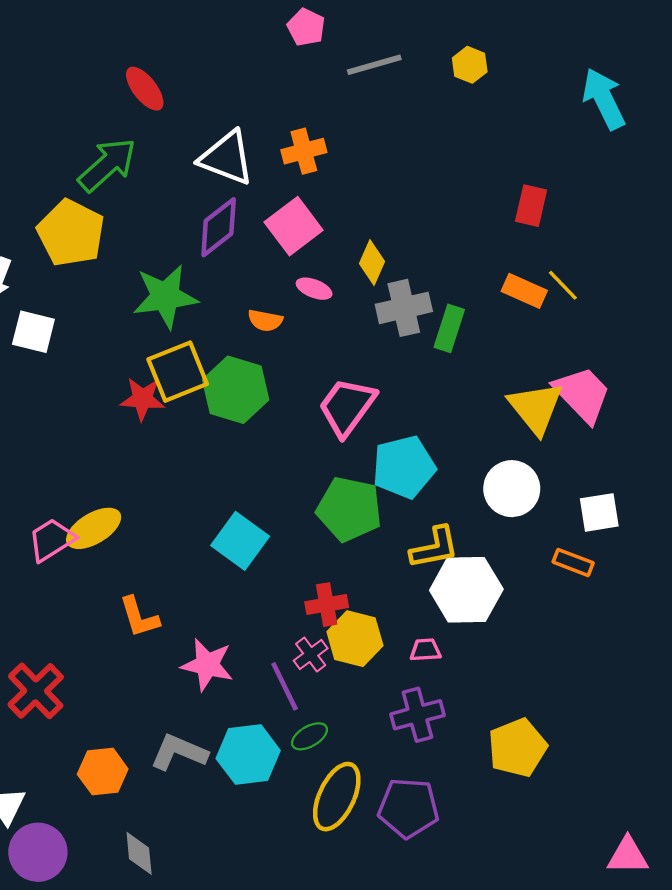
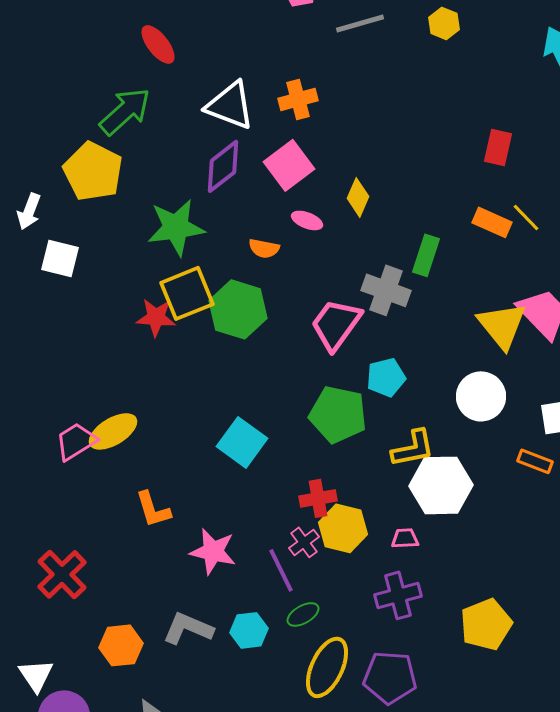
gray cross: (404, 308) -> (386, 290), moved, turned 33
cyan pentagon: (404, 467) -> (386, 377), size x0.7
cyan hexagon: (248, 755) -> (249, 630), size x0.7

